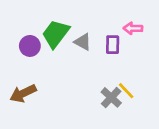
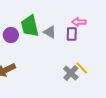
pink arrow: (133, 28) -> (79, 22), moved
green trapezoid: (56, 34) -> (30, 26), turned -50

